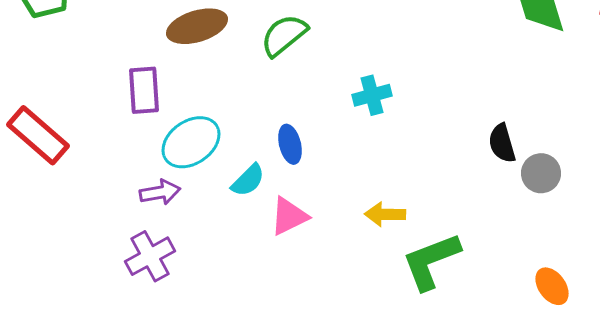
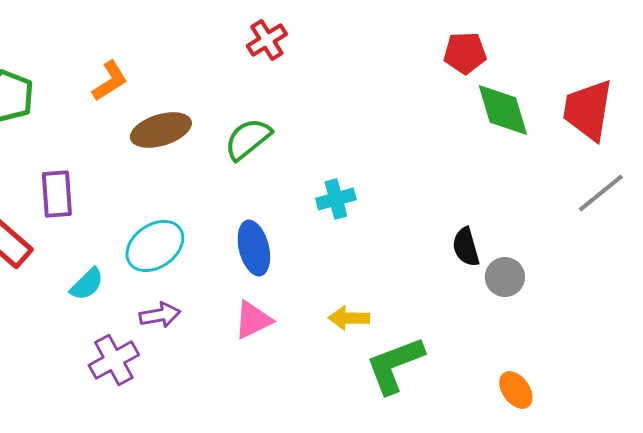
purple rectangle: (144, 90) -> (57, 194), moved
blue ellipse: (290, 144) -> (254, 248), size x1.4
cyan semicircle: (248, 180) -> (87, 284), moved
purple arrow: (160, 192) -> (160, 315), moved

